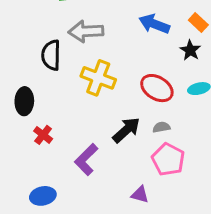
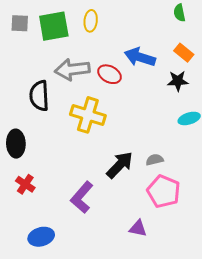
black star: (190, 50) -> (178, 81), turned -30
red ellipse: (157, 88) -> (110, 74), moved, size x0.7
red cross: (43, 135) -> (25, 184), moved

